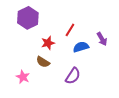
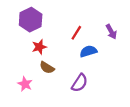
purple arrow: (102, 39) -> (111, 32), moved
red star: (48, 43) -> (39, 47), moved

